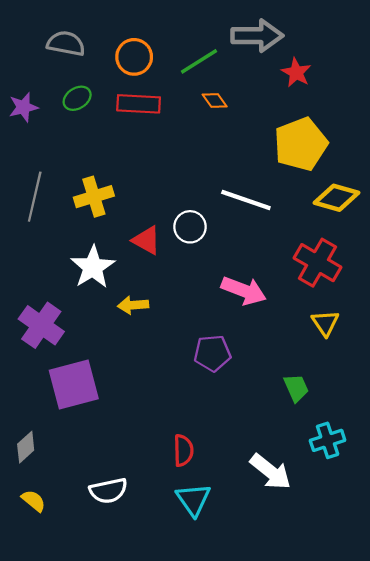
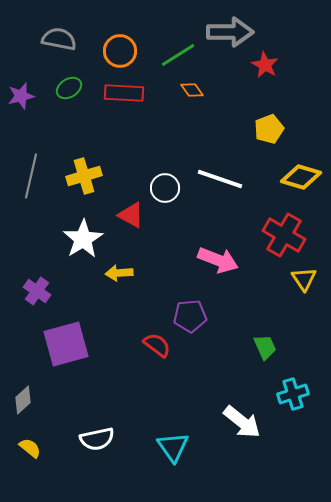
yellow pentagon: (301, 144) -> (269, 129), size x0.6
white circle: (190, 227) -> (165, 188), moved
yellow triangle: (325, 323) -> (304, 279), moved
purple cross: (41, 325) -> (37, 291), size x0.7
red semicircle: (183, 450) -> (157, 345), moved, turned -52

